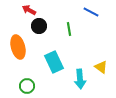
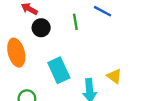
green line: (69, 29) -> (75, 22), moved

